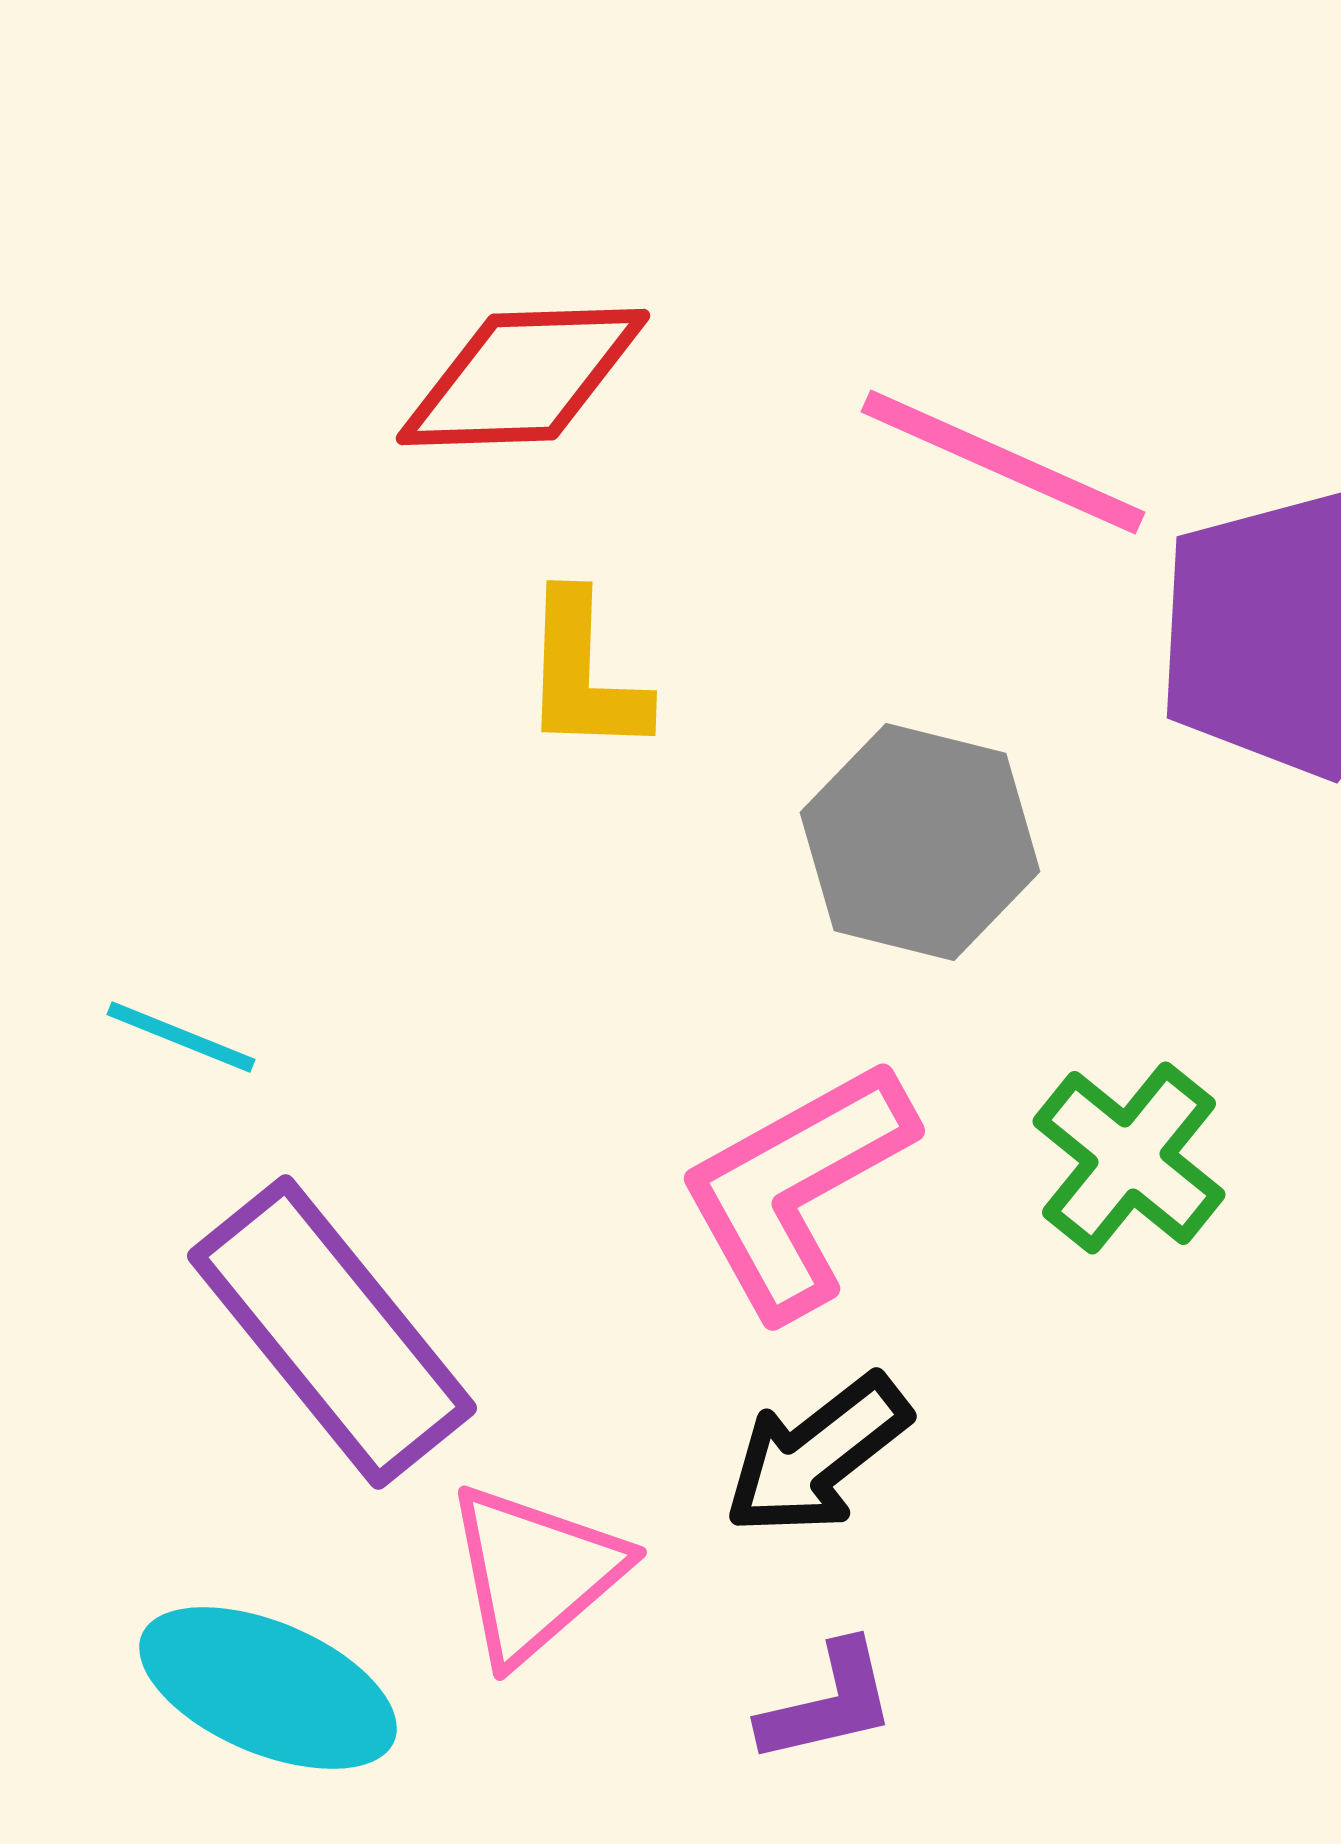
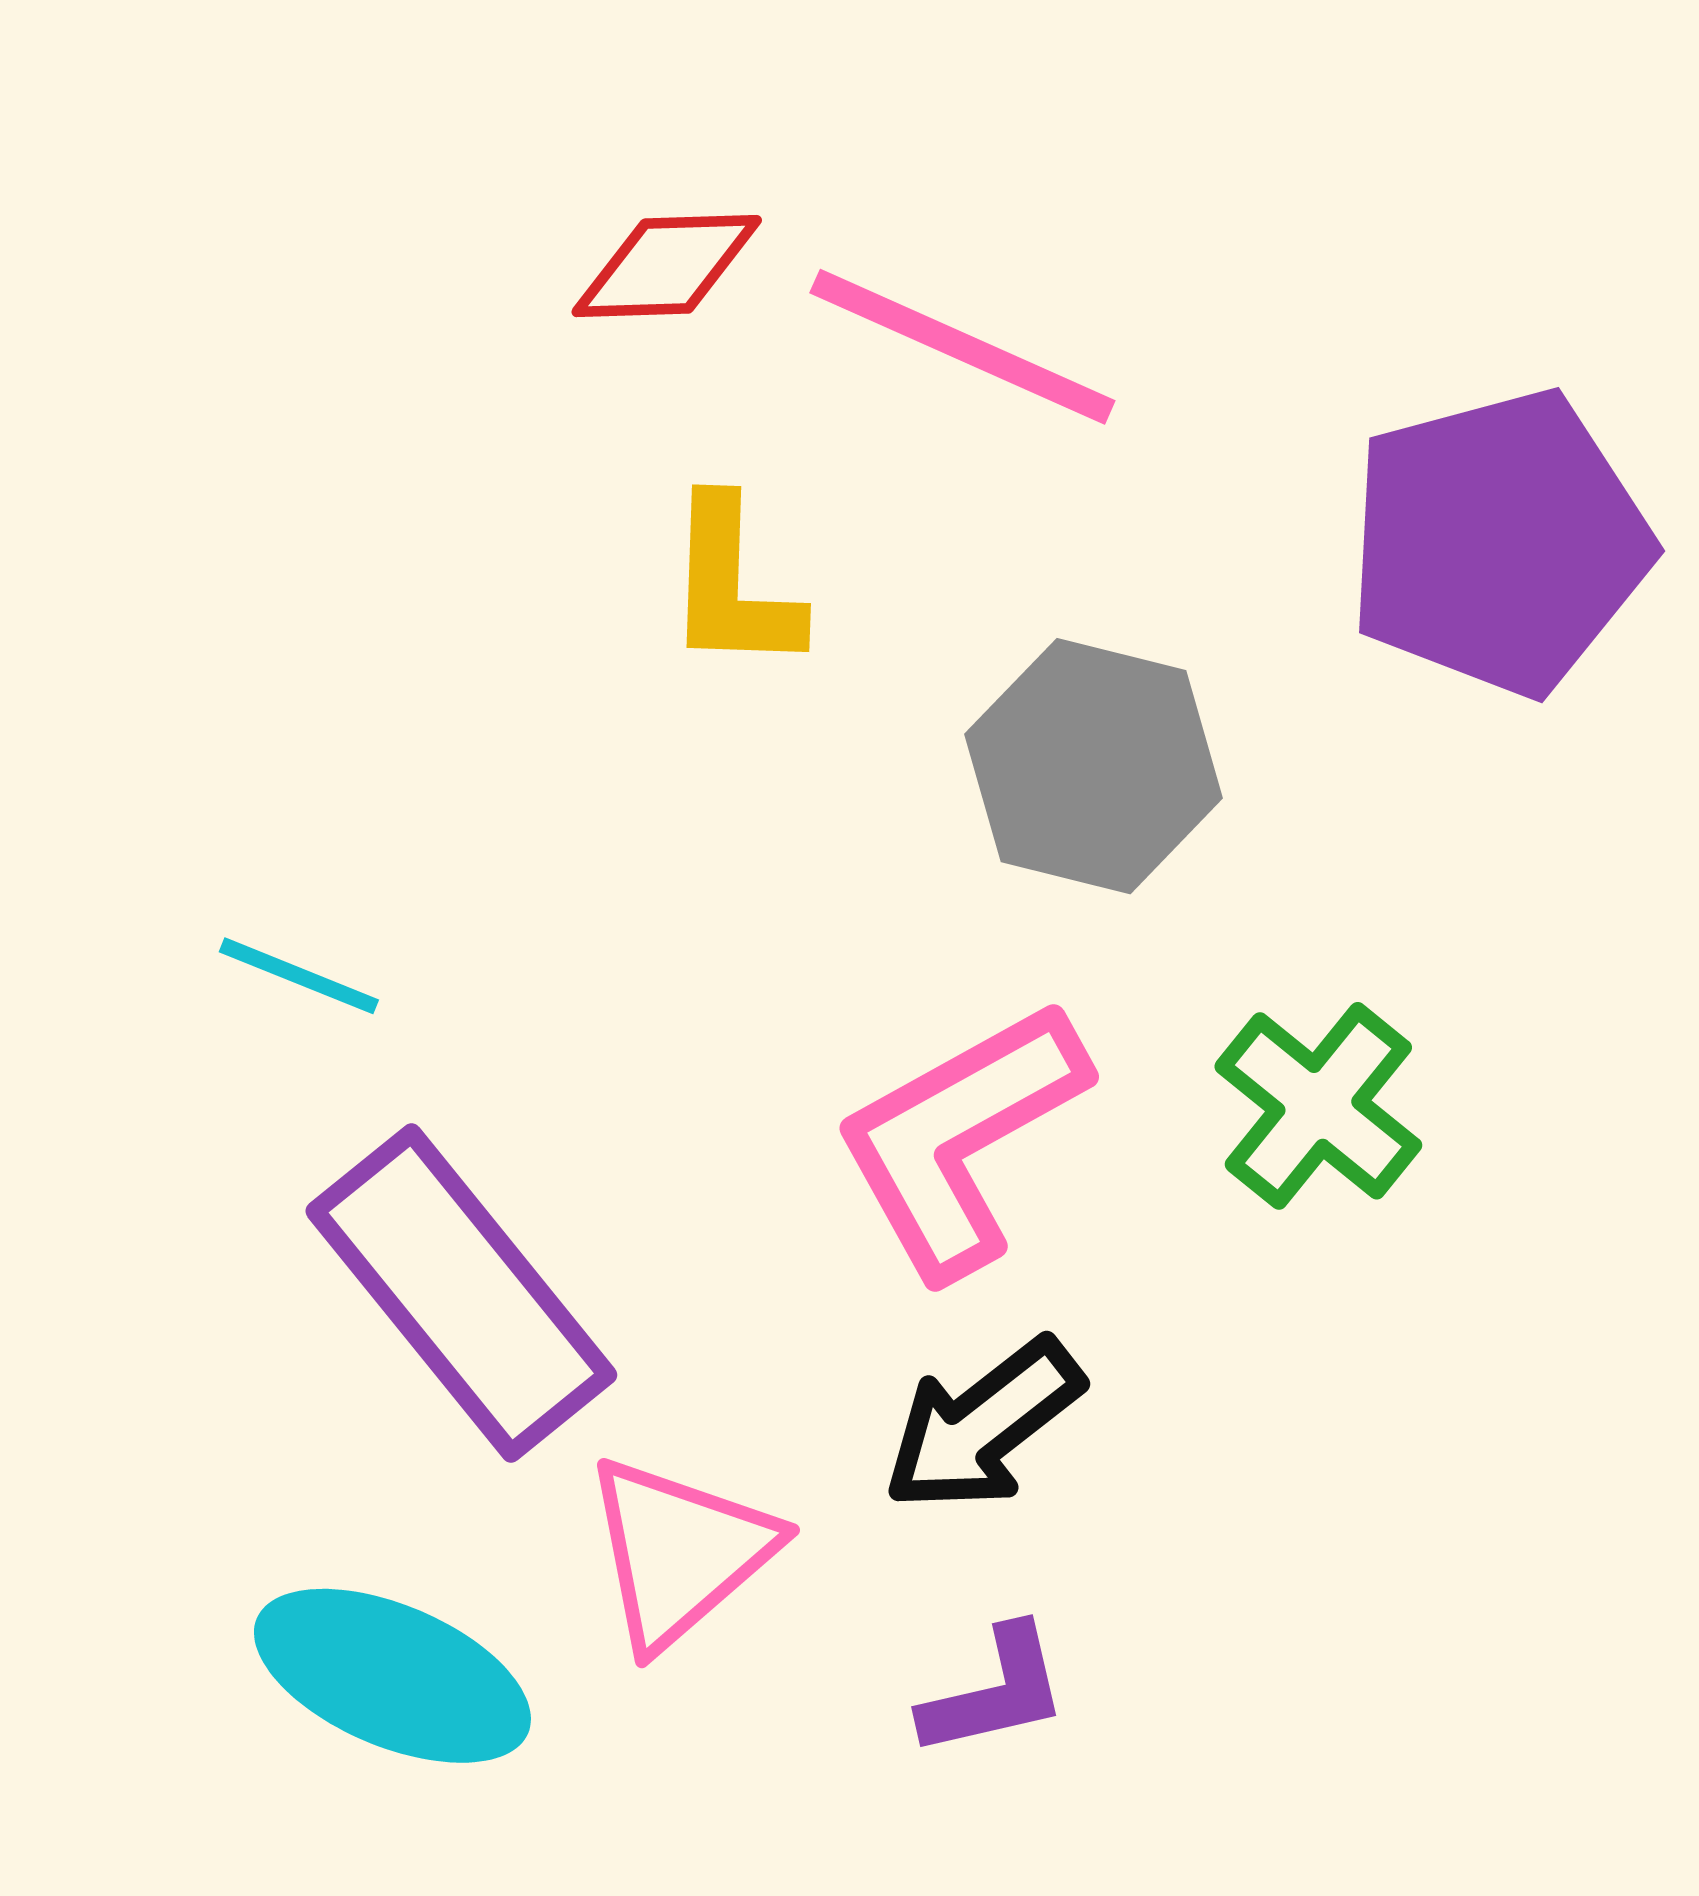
red diamond: (523, 377) -> (667, 266), size x0.7
pink line: (1003, 462) -> (962, 347), moved

